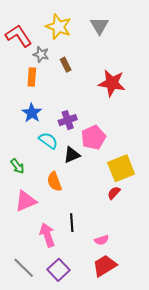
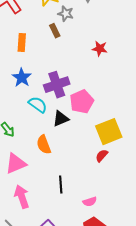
gray star: (41, 54) -> (66, 14), moved
red star: (112, 83) -> (100, 49), size x0.6
purple cross: (68, 120) -> (57, 85), size x1.4
pink arrow: (47, 235) -> (22, 197), moved

